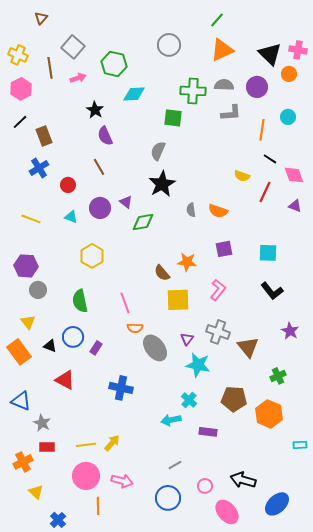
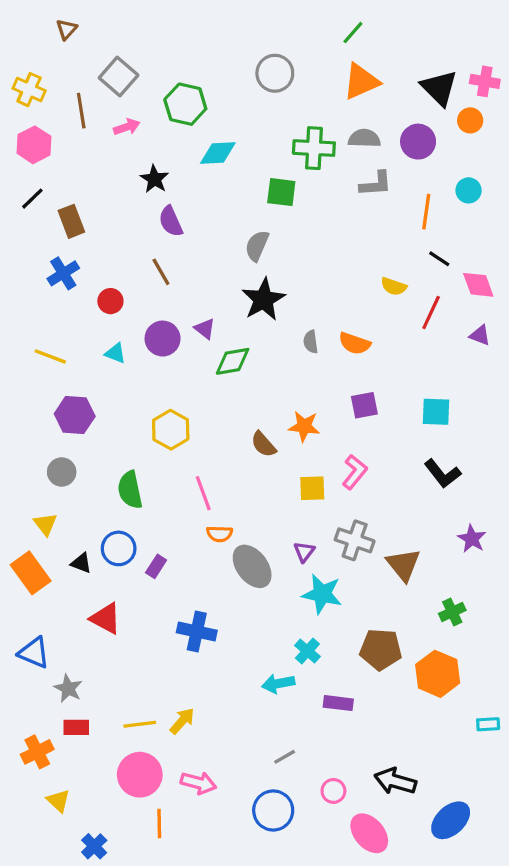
yellow hexagon: (92, 256) -> (171, 430), moved
purple hexagon: (26, 266) -> (75, 415), moved
yellow square: (178, 300) -> (312, 488), moved, size x0.7

